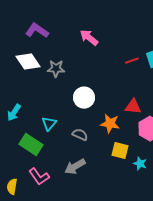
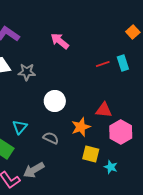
orange star: (110, 124) -> (81, 127), turned -30
gray arrow: (75, 167) -> (34, 170), moved

